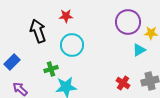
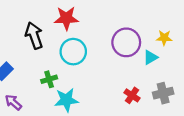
red star: (66, 16) -> (66, 18), size x1.5
purple circle: (128, 22) -> (126, 42), moved

